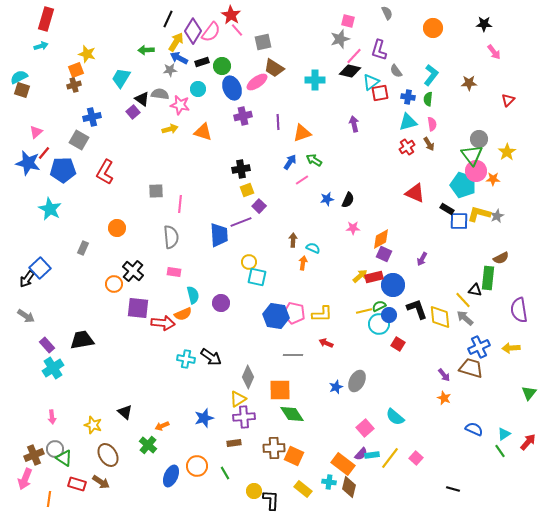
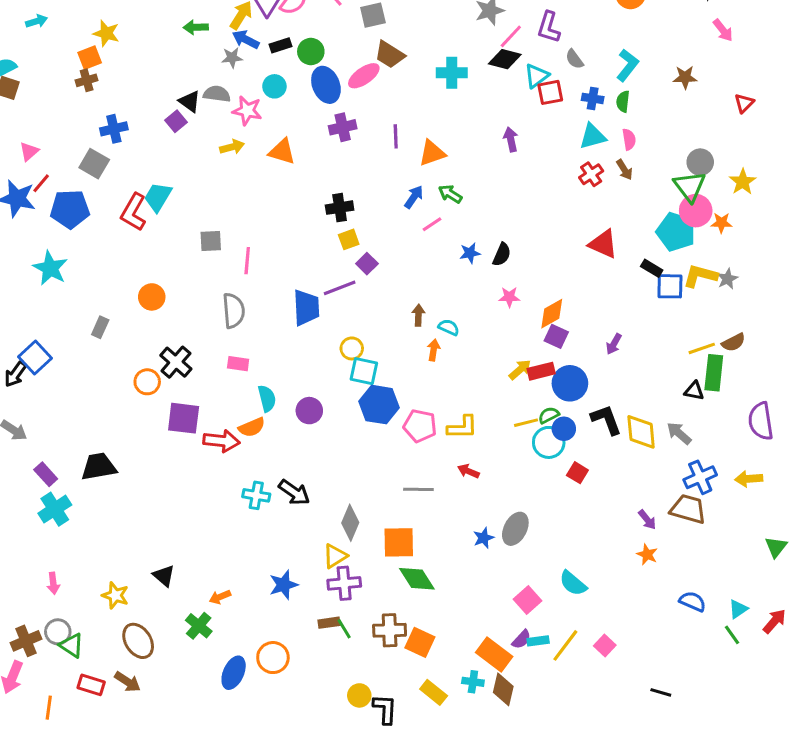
cyan trapezoid: (121, 78) -> (158, 197), moved
yellow line: (463, 300) -> (702, 348), moved, turned -66
blue hexagon: (276, 316) -> (379, 405), moved
green line: (225, 473) -> (344, 629), moved

